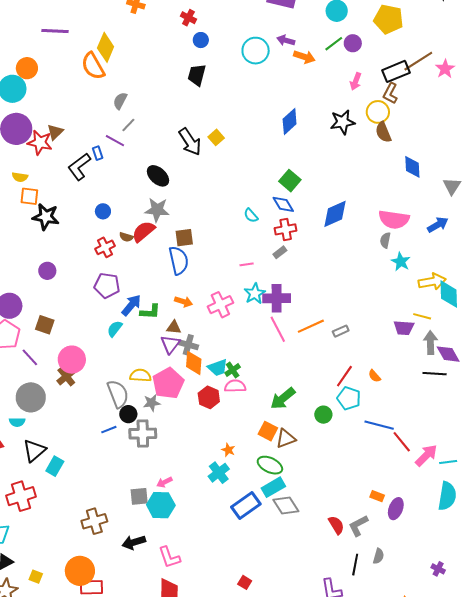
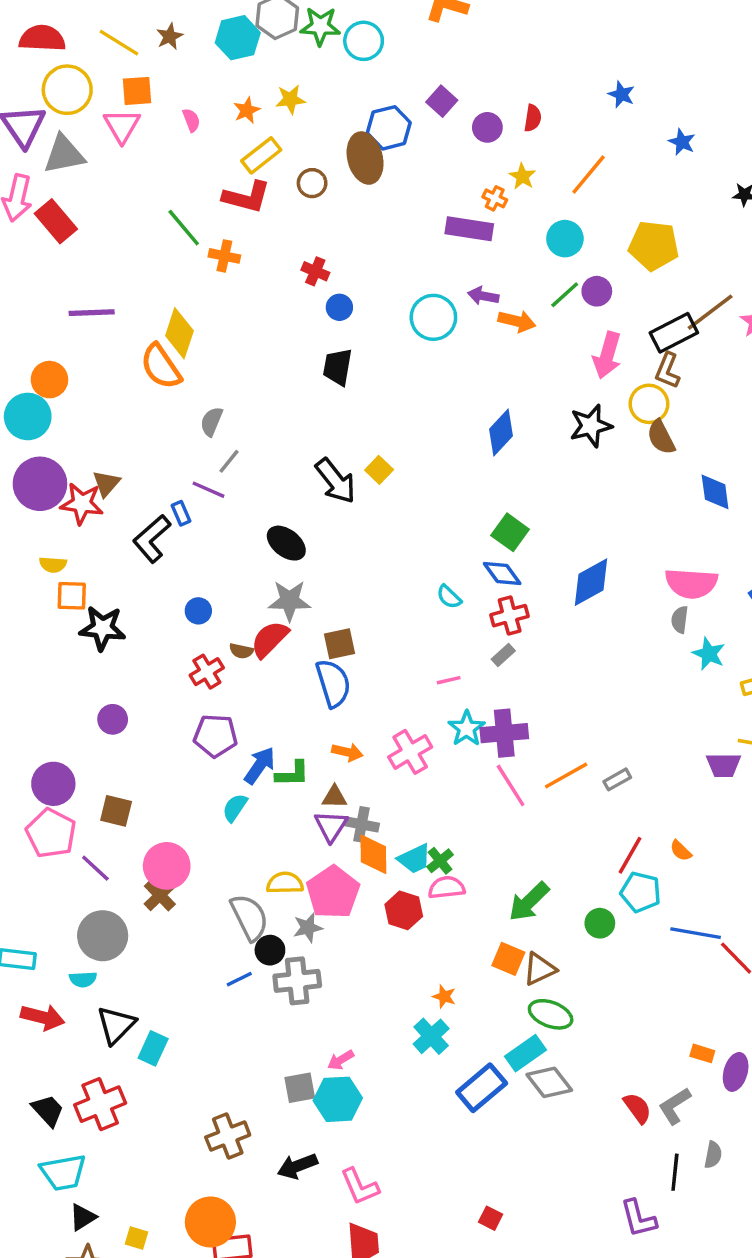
pink arrow: (356, 81) -> (607, 355), size x1.5
green ellipse: (270, 465) -> (551, 1014), moved

